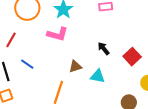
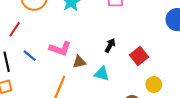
pink L-shape: (58, 34) -> (60, 49), moved
black arrow: (104, 49) -> (110, 45), turned 64

